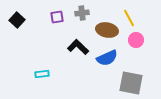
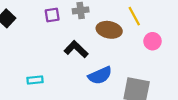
pink circle: (136, 40) -> (152, 41), moved
blue semicircle: (107, 58) -> (100, 75), moved

